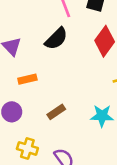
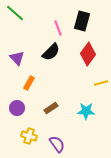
orange rectangle: (27, 79) -> (29, 83), turned -48

